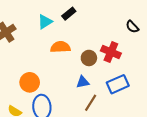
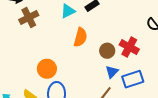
orange semicircle: (60, 47) -> (80, 37), turned 102
blue triangle: (83, 82) -> (112, 72), moved, turned -40

